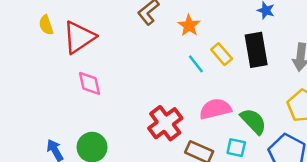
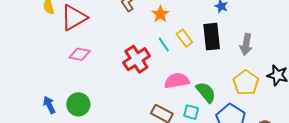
pink diamond: (90, 83) -> (80, 54), turned -70
red cross: (165, 123) -> (136, 59), moved

